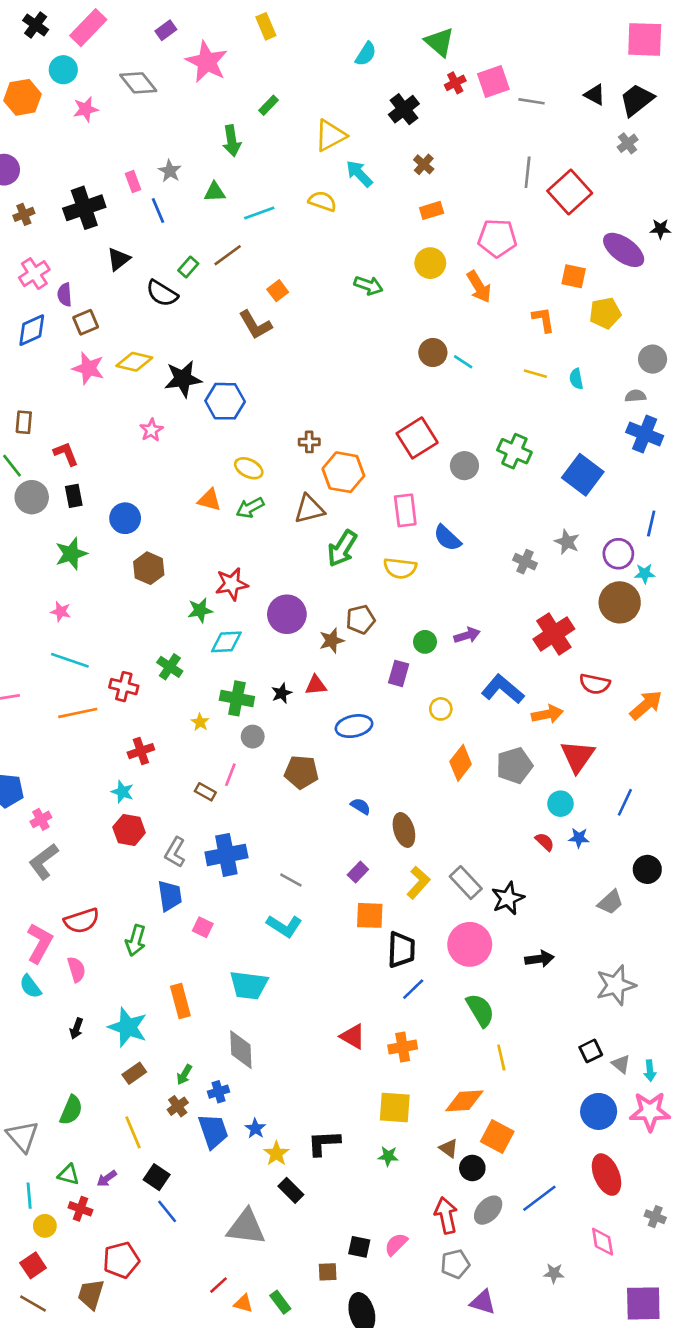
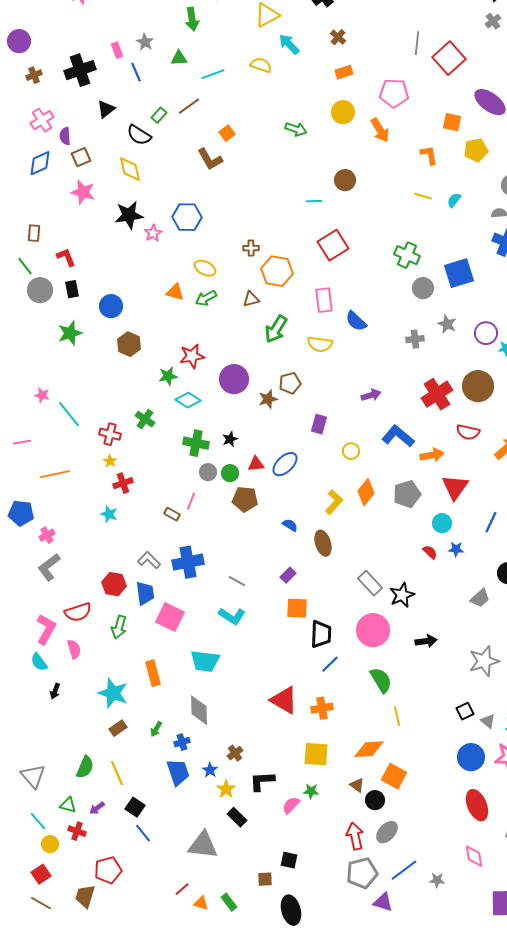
yellow diamond: (134, 362) -> (130, 169), moved, turned 64
cyan line: (463, 362) -> (314, 201), moved, turned -35
black star: (183, 379) -> (129, 215), moved
cyan semicircle: (576, 379) -> (454, 200), turned 49
pink star: (151, 430) -> (153, 233), moved
gray circle: (464, 466) -> (423, 288), moved
blue square: (583, 475) -> (459, 273), turned 36
brown triangle: (309, 509) -> (251, 299), size x0.7
gray cross: (525, 562) -> (415, 339), turned -30
brown circle: (620, 602) -> (478, 386), moved
pink star: (61, 612) -> (42, 395), moved
cyan diamond: (226, 642) -> (188, 400), turned 35
green circle: (425, 642) -> (230, 473), moved
cyan line: (70, 660) -> (69, 414), turned 32
red triangle: (316, 685) -> (256, 464), moved
orange line: (78, 713) -> (55, 474), moved
yellow star: (200, 722) -> (110, 461), moved
blue ellipse: (354, 726) -> (285, 464), turned -32
red hexagon: (129, 830) -> (114, 584), moved
gray L-shape: (175, 852) -> (149, 560), turned 105
yellow L-shape: (418, 883) -> (334, 502), moved
pink square: (203, 927) -> (170, 617), size x1.8
black arrow: (76, 1029) -> (55, 691), moved
red triangle: (353, 1036) -> (284, 700), size x1.4
brown cross: (178, 1106) -> (235, 753), moved
green semicircle: (71, 1110) -> (85, 767), moved
cyan line: (29, 1196) -> (38, 821), turned -36
blue line: (539, 1198) -> (404, 870), moved
pink semicircle: (396, 1244) -> (291, 805), moved
gray pentagon: (455, 1264) -> (362, 873), size x1.4

